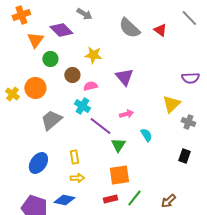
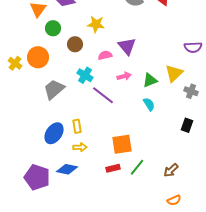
pink semicircle: (90, 86) -> (105, 55), moved
pink arrow: (126, 114) -> (124, 76), moved
green triangle: (118, 145) -> (150, 80), moved, turned 35
blue ellipse: (38, 163) -> (54, 133), moved

